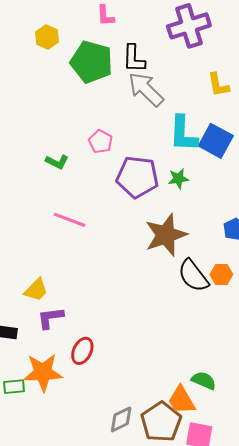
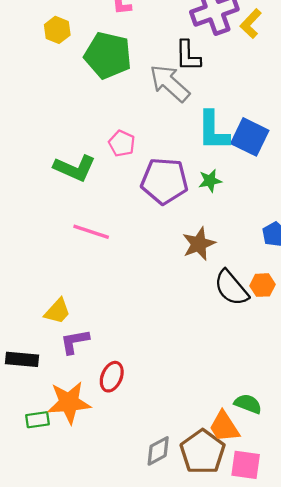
black L-shape: (134, 59) -> (188, 56), moved
yellow L-shape: (218, 85) -> (251, 24), moved, turned 56
green L-shape: (57, 162) -> (75, 168), size x1.6
brown star: (166, 235) -> (199, 244), size x0.7

